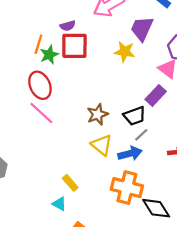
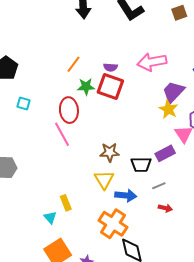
orange line: (38, 44) -> (74, 64), moved
yellow star: (125, 52) -> (168, 109), moved
gray line: (141, 135) -> (159, 186), moved

